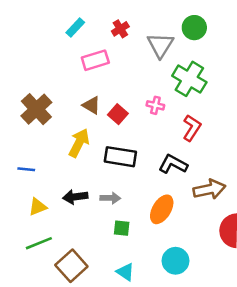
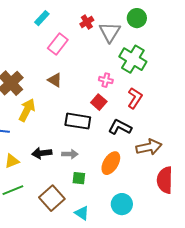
red cross: (120, 29) -> (87, 22), moved
pink rectangle: (95, 60) -> (58, 44), turned -35
red square: (118, 114) -> (99, 102), moved
yellow arrow: (79, 143) -> (27, 110), moved
brown square: (71, 266) -> (52, 198), moved

